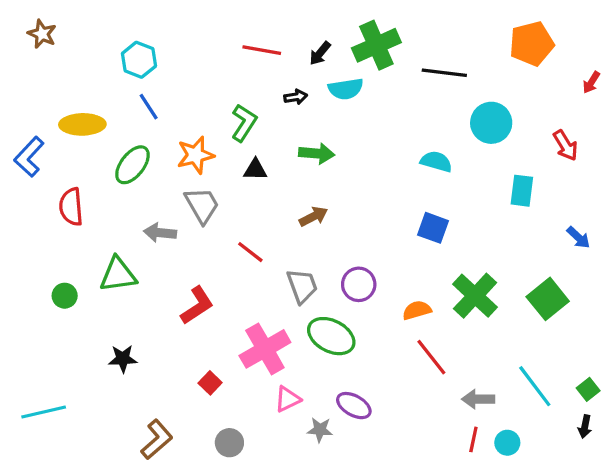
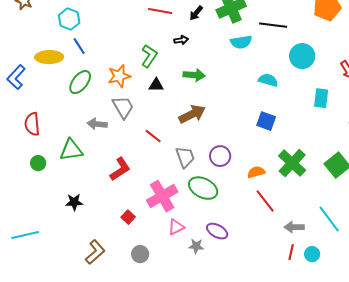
cyan hexagon: (139, 60) -> (69, 19), moved
cyan semicircle: (346, 89) -> (241, 42), moved
blue line: (149, 107) -> (79, 46), moved
red semicircle: (71, 207) -> (32, 124), moved
brown arrow: (313, 217) -> (192, 114), size x1.5

